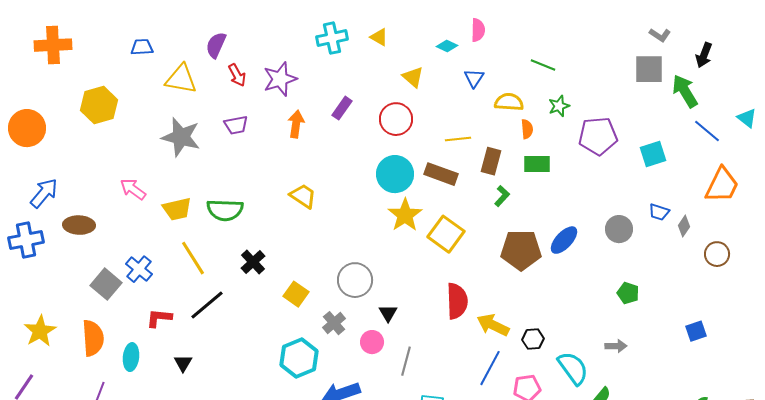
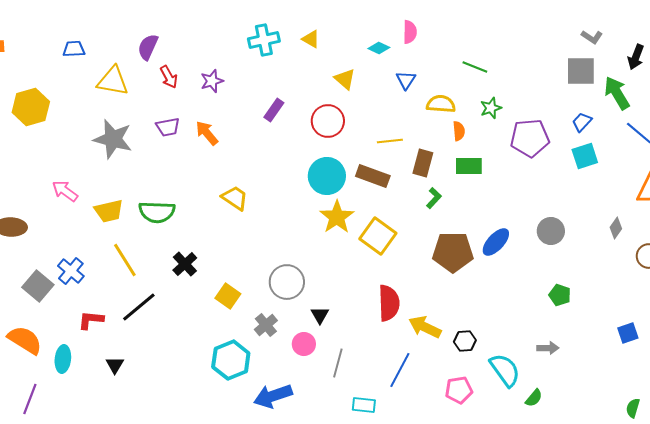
purple star: (280, 79) -> (212, 81), size x0.7
orange arrow: (296, 124) -> (207, 133), moved, turned -48
blue trapezoid: (659, 212) -> (582, 122), moved, turned 115
orange semicircle: (93, 338) -> (25, 340), turned -54
blue line: (490, 368) -> (400, 370), moved

